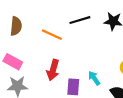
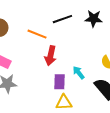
red arrow: (53, 70) -> (50, 56), moved

